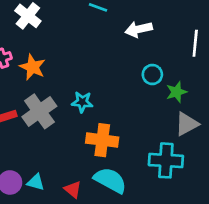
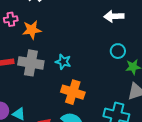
orange star: (33, 67) -> (32, 30), turned 30
gray cross: (39, 111) -> (31, 63), turned 35

